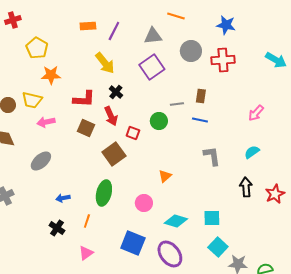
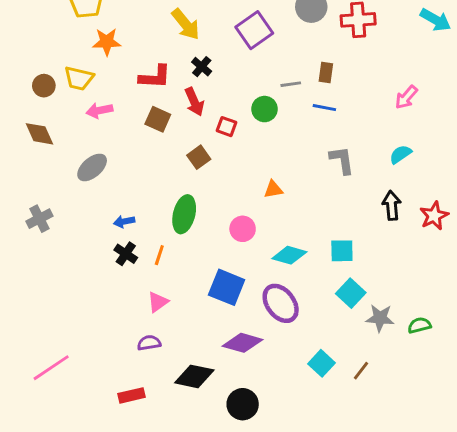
brown square: (114, 154) -> (199, 157), size x0.7
orange triangle: (165, 176) -> (273, 189), turned 32
black cross: (57, 228) -> (126, 254), moved

